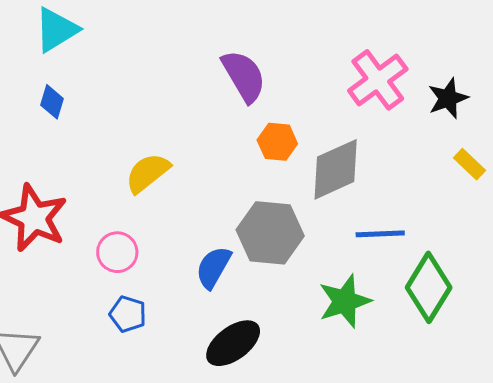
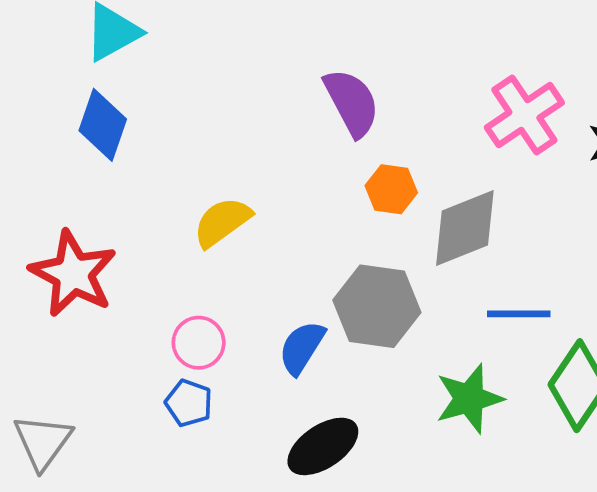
blue diamond: (52, 102) -> (103, 125), size x1.6
pink circle: (117, 252) -> (199, 343), moved

